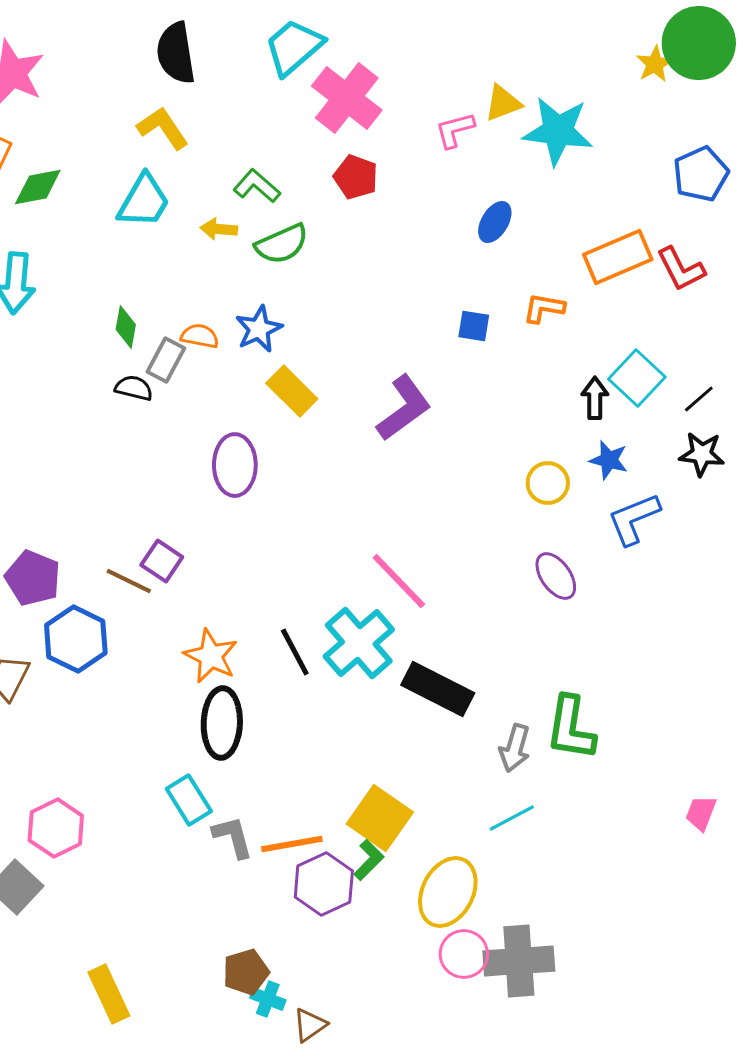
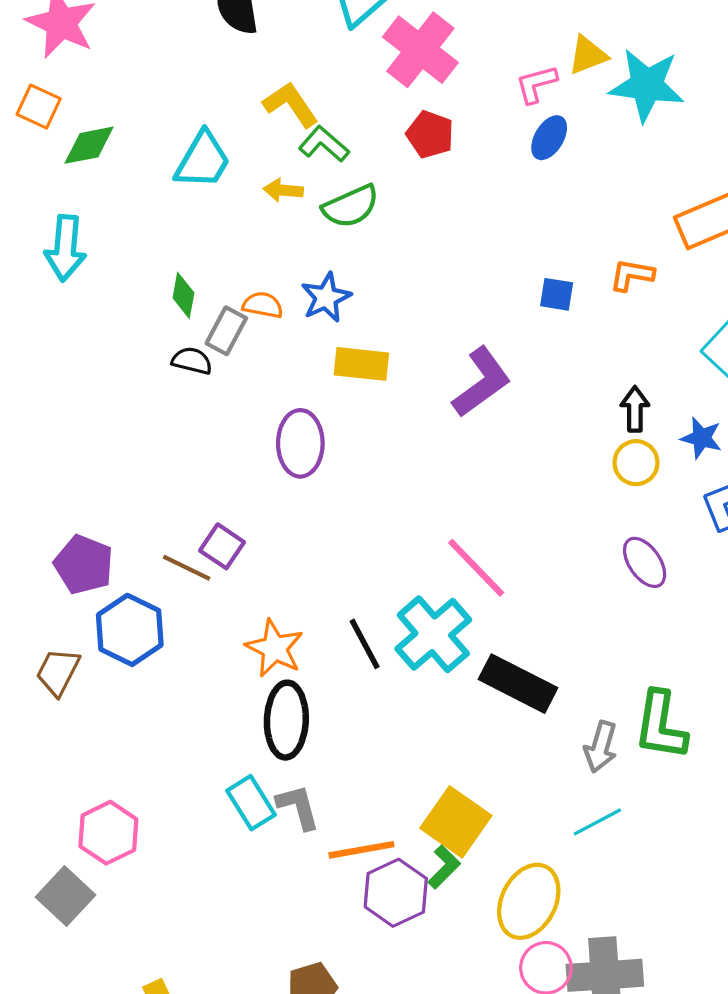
yellow L-shape: (163, 128) -> (291, 104), moved
blue ellipse: (495, 222) -> (549, 138), moved
yellow rectangle: (292, 391) -> (361, 364), turned -39
black arrow: (595, 398) -> (635, 409), moved
gray L-shape: (233, 837) -> (298, 807), moved

